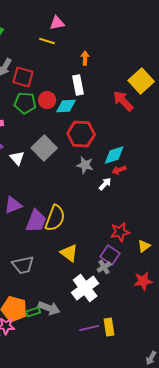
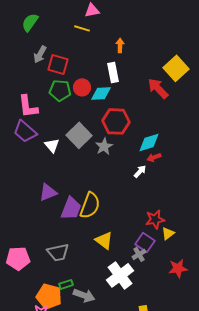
gray star: (85, 165) -> (104, 146), moved, turned 30
yellow triangle: (144, 246) -> (168, 233), moved
green rectangle: (33, 312) -> (66, 284), moved

